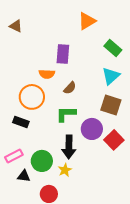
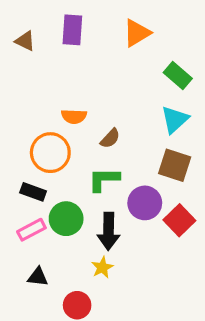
purple rectangle: (63, 54) -> (72, 30), moved
pink rectangle: (14, 156) -> (31, 230), moved
green circle: (42, 161) -> (66, 219), moved

